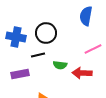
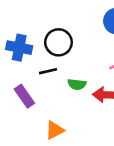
purple rectangle: (20, 74) -> (24, 96), turned 66

